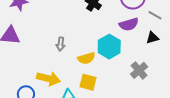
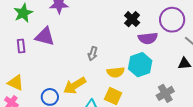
purple semicircle: (129, 24) -> (148, 38), moved
yellow arrow: (48, 79) -> (75, 86), turned 125

